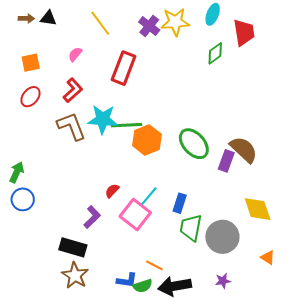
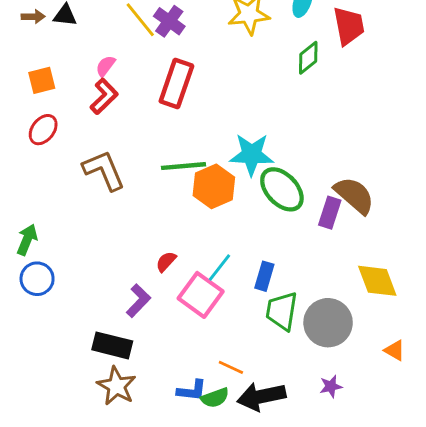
purple cross: (149, 26) -> (169, 21), moved
red L-shape: (73, 90) -> (104, 96), moved
cyan star: (103, 119) -> (252, 155), moved

